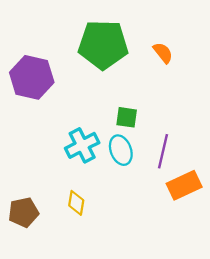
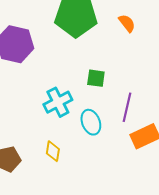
cyan ellipse: (121, 150) -> (91, 122), moved

